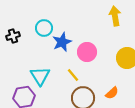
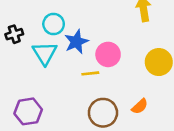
yellow line: (73, 75) -> (90, 73), moved, turned -56
cyan triangle: (40, 76) -> (45, 53), moved

